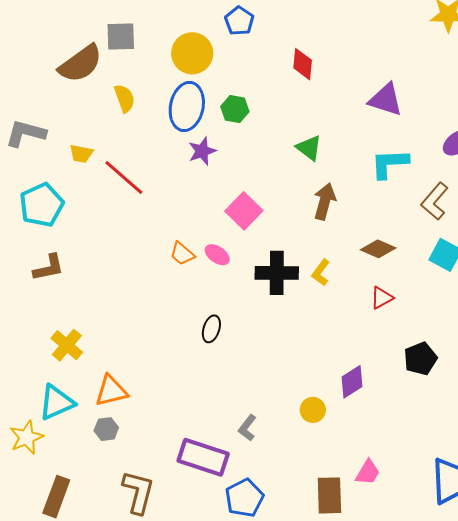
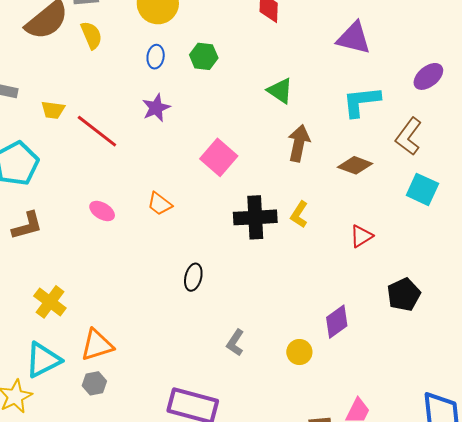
yellow semicircle: (125, 98) -> (91, 35), moved
blue ellipse: (187, 107) -> (156, 57), size x0.5
purple star: (202, 151) -> (156, 108), moved
brown diamond: (378, 249) -> (355, 165), moved
pink ellipse: (217, 255) -> (102, 211), moved
gray L-shape: (247, 428) -> (235, 343), moved

